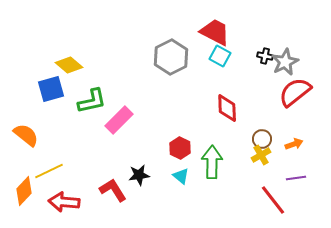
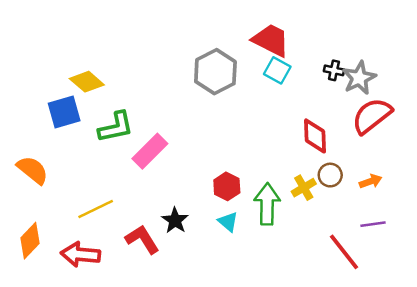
red diamond: (227, 108) -> (315, 136), moved
yellow cross: (261, 155) -> (304, 188), moved
yellow line: (49, 171) -> (96, 209), moved
black star: (139, 175) -> (175, 220), turned -30

